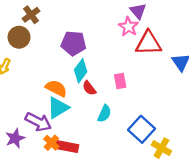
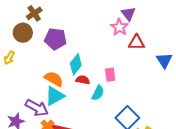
purple pentagon: (73, 43) -> (55, 39), moved
red triangle: (148, 43) -> (136, 42), size x0.7
red semicircle: (89, 88) -> (83, 80), turned 136
cyan semicircle: (104, 113) -> (98, 93), moved

